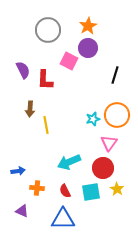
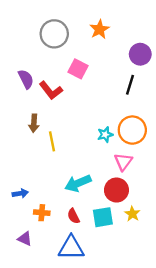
purple circle: (88, 48) -> (140, 54), moved
red L-shape: (45, 80) -> (51, 90), turned -40

